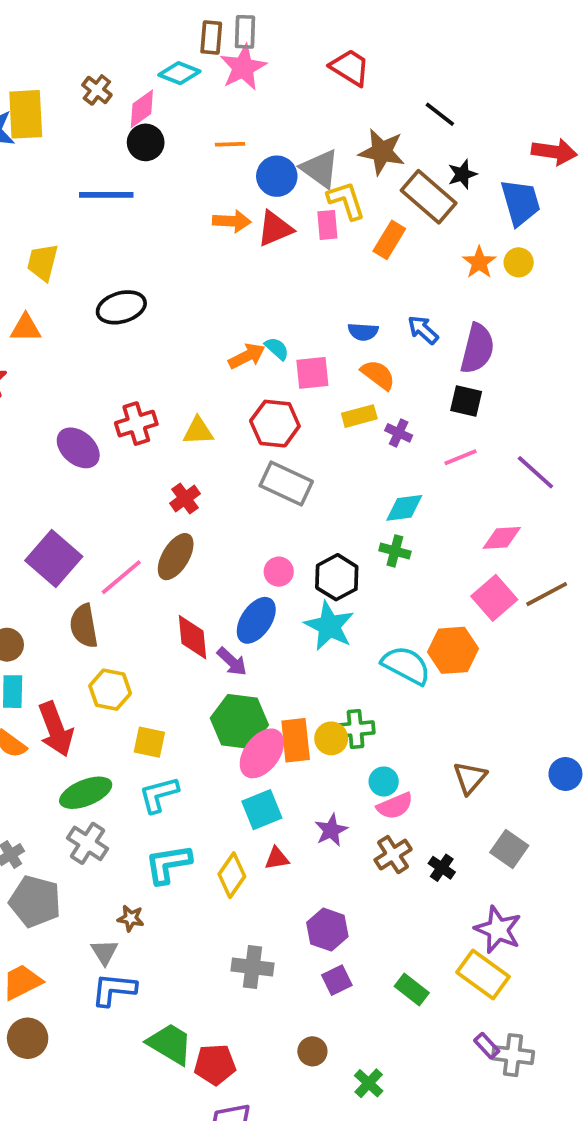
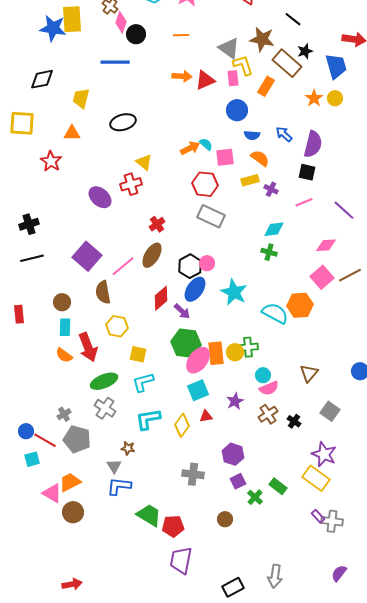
pink diamond: (142, 109) -> (121, 22), moved, turned -35
blue circle: (277, 176) -> (237, 110), moved
yellow triangle: (198, 431) -> (144, 162), moved, turned 42
black hexagon: (337, 577) -> (190, 266), moved
red diamond: (192, 637) -> (161, 298), turned 55
green cross: (369, 1083) -> (255, 497), moved

